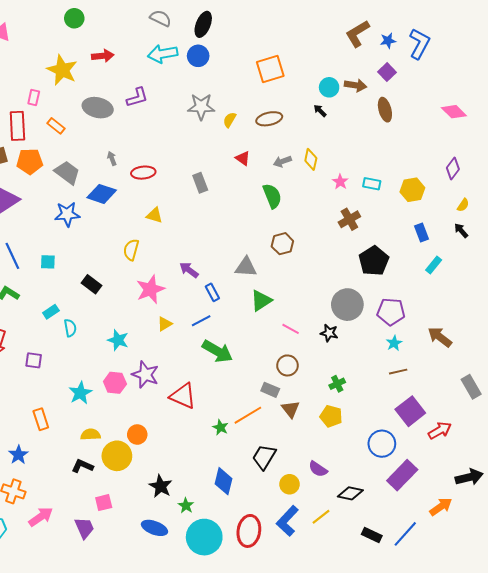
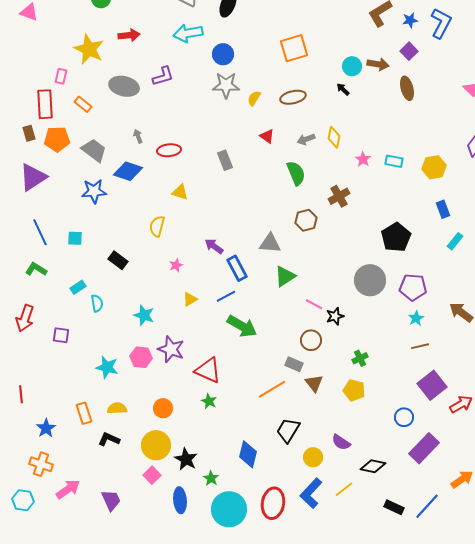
blue circle: (198, 56) -> (223, 54), moved
brown cross: (349, 219) -> (339, 196), moved
pink star: (150, 289) -> (176, 265), size x0.5
blue rectangle: (212, 292) -> (237, 268), size x1.4
black star: (329, 333) -> (335, 316), moved, turned -30
cyan star: (80, 393) -> (107, 367), turned -30
orange rectangle: (41, 419) -> (84, 413), moved
green star: (220, 427) -> (209, 401), moved
blue circle: (382, 444) -> (404, 417), size x0.7
yellow circle: (117, 456) -> (156, 445), moved
pink square: (104, 503) -> (152, 475), moved, turned -30
blue ellipse: (154, 528) -> (180, 500), turned 65

